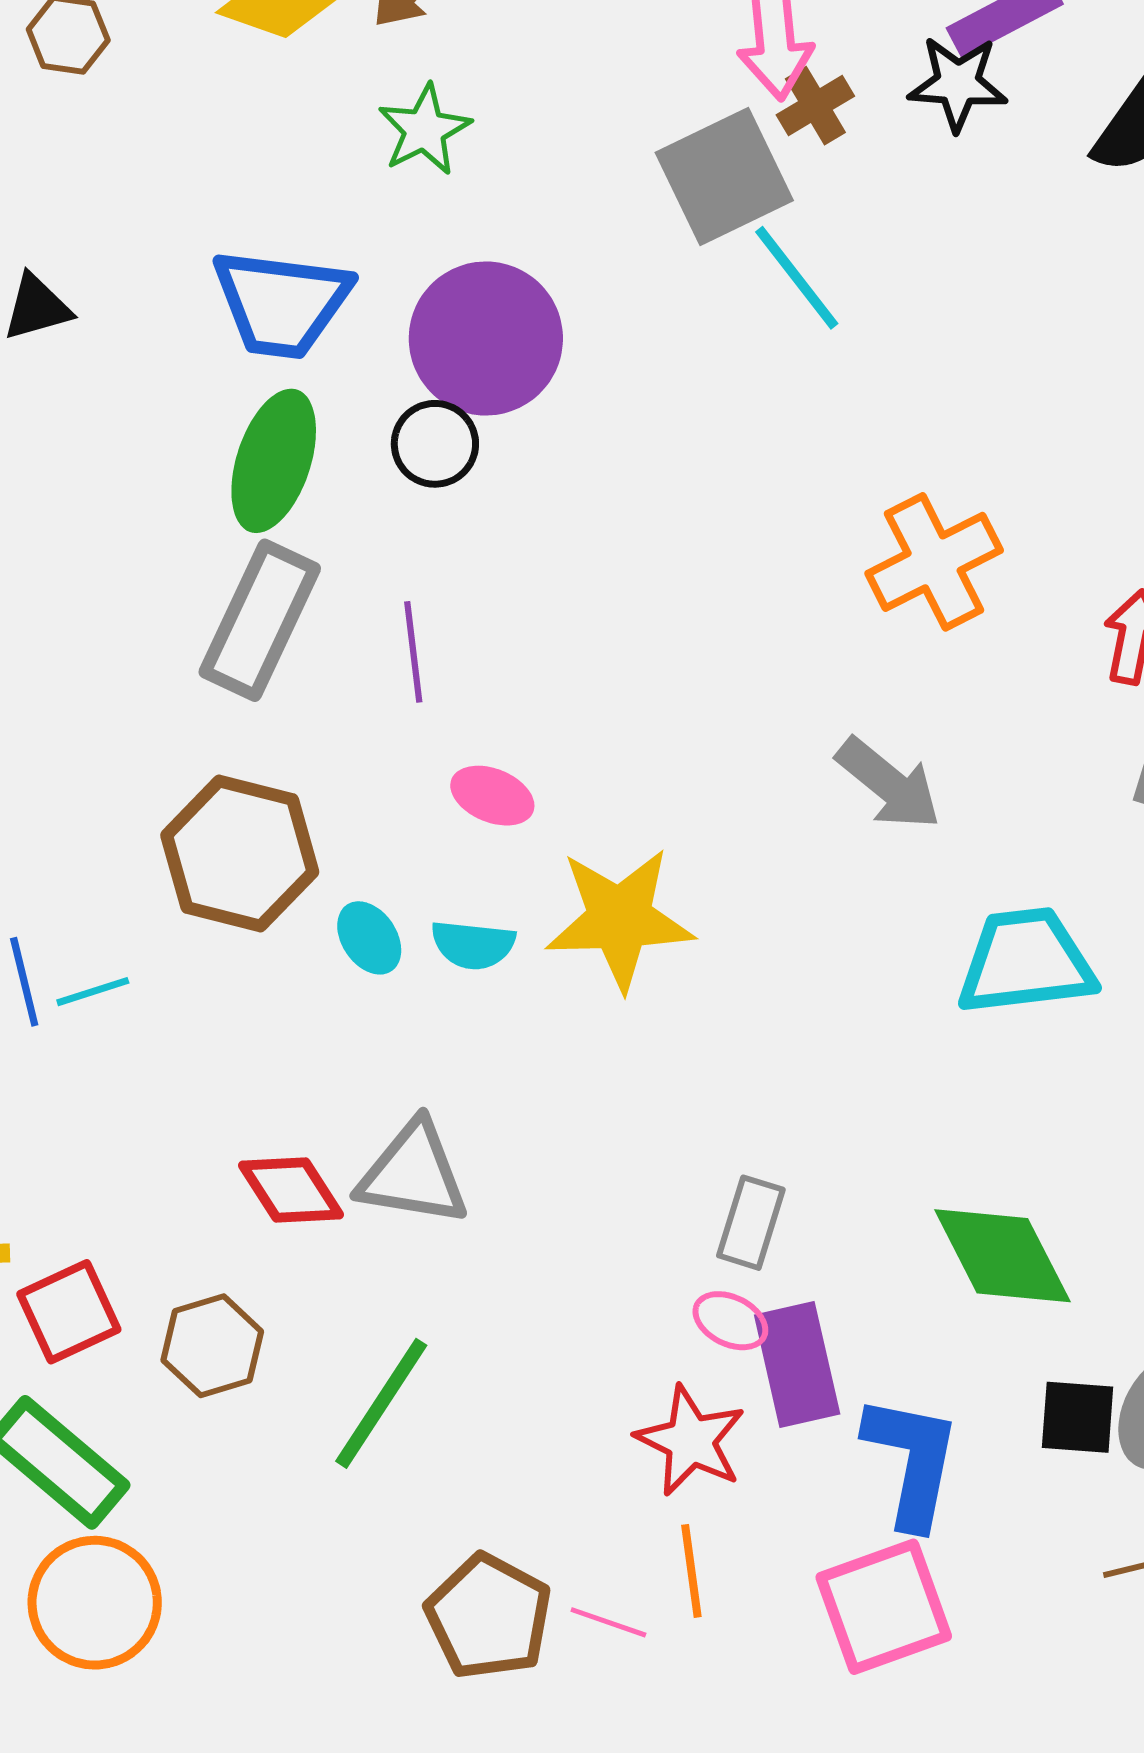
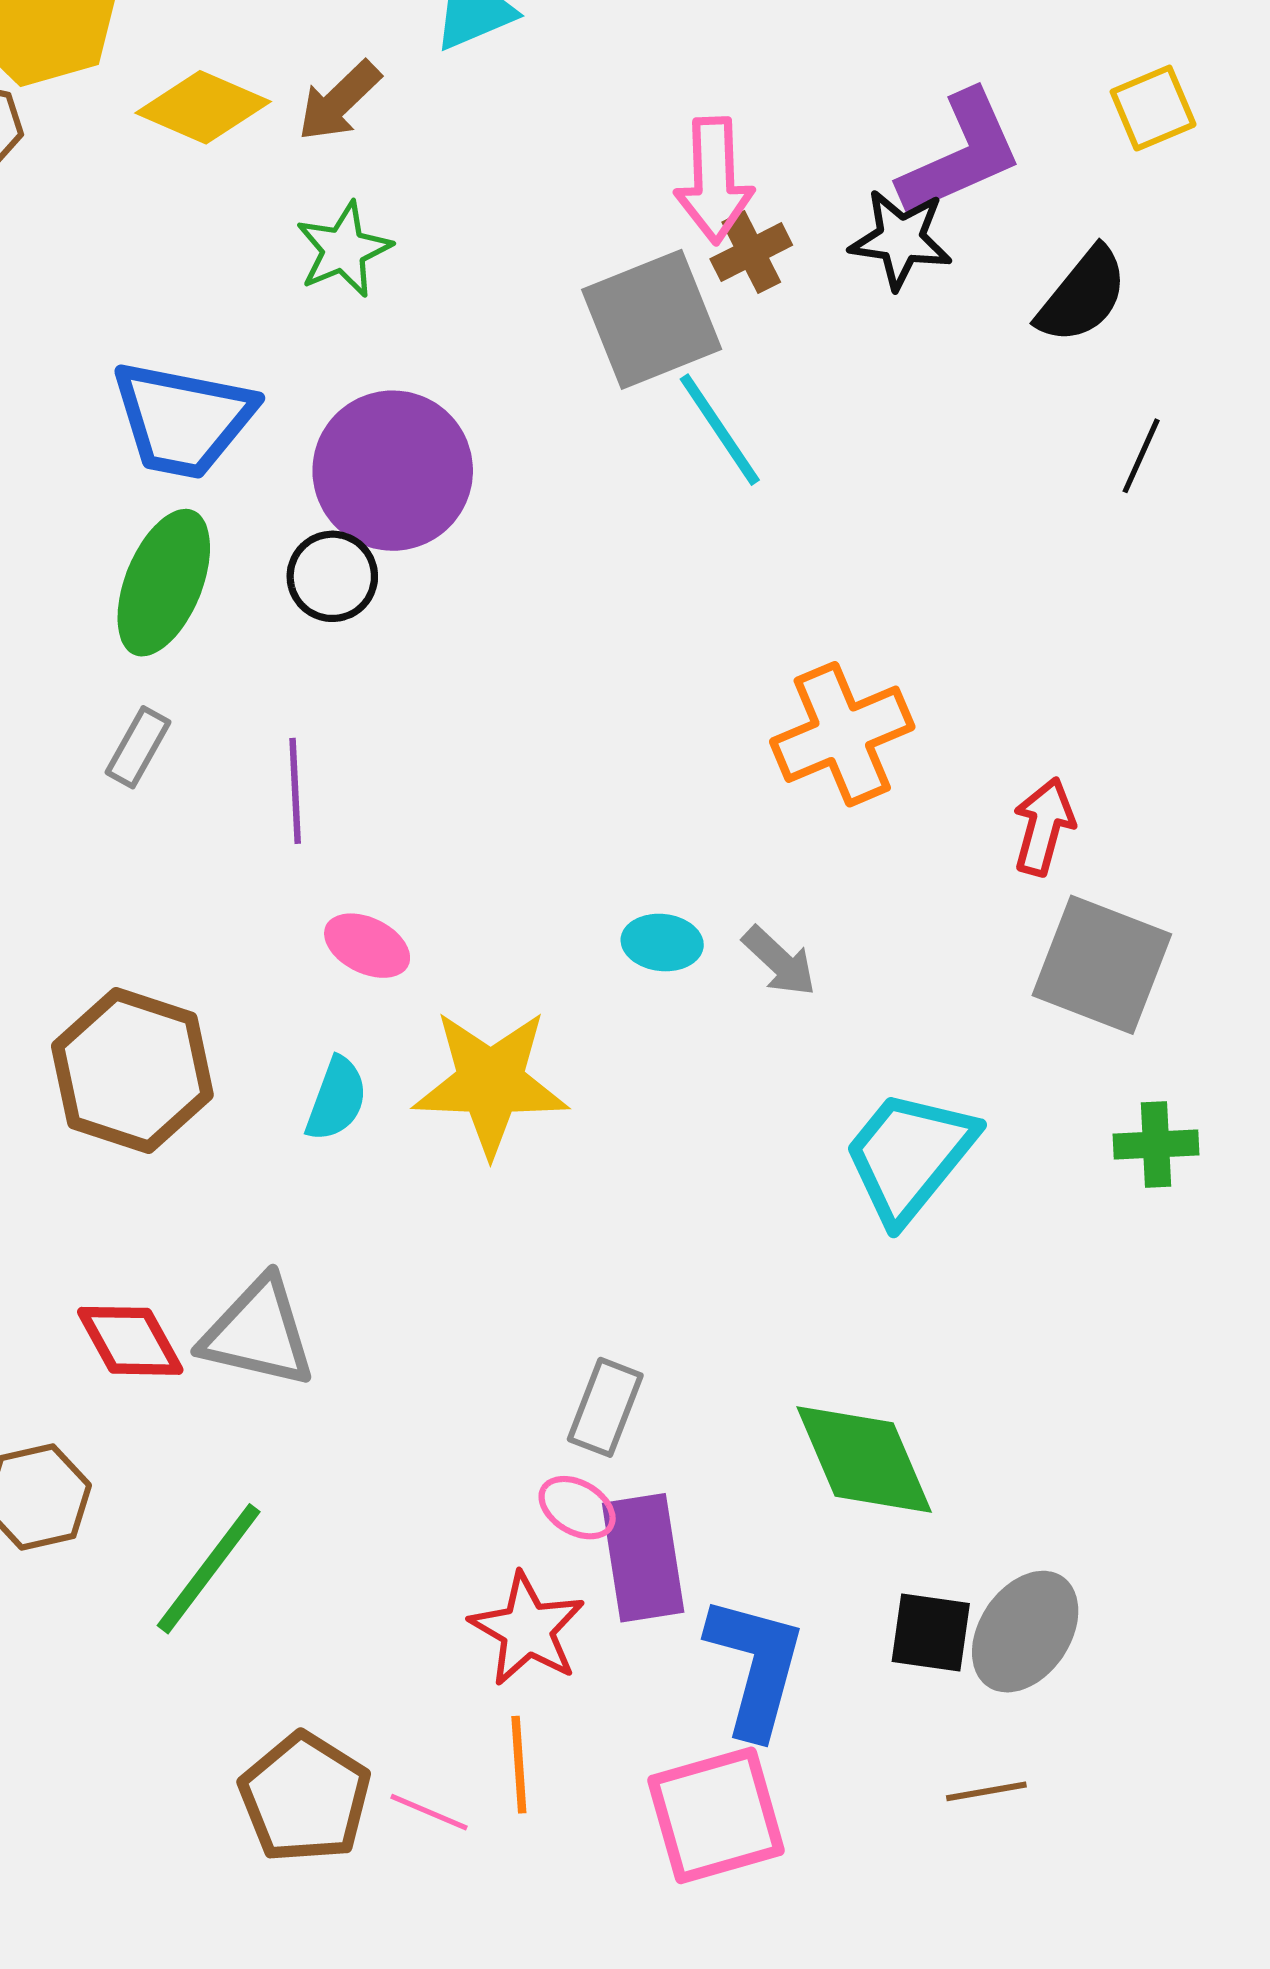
gray rectangle: (260, 620) -> (138, 747), size x0.5
gray arrow: (889, 784) -> (779, 961), size x0.7
brown hexagon: (240, 854) -> (132, 1071), moved
cyan ellipse: (369, 938) -> (662, 943), moved, turned -54
cyan semicircle: (473, 945) -> (336, 1099), turned -80
cyan trapezoid: (1026, 962) -> (909, 1156), turned -48

